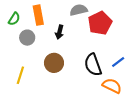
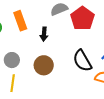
gray circle: (27, 38) -> (12, 60), moved

